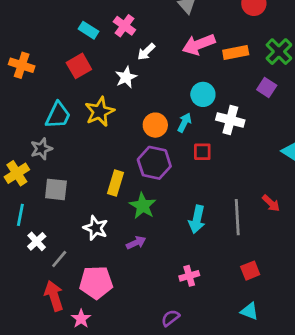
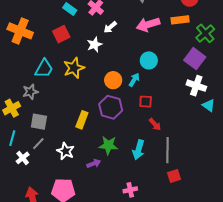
orange rectangle: (236, 52) -> (180, 20), moved
orange cross: (22, 65) -> (20, 31), size x1.4
purple square: (267, 88) -> (195, 59), size x1.5
white cross: (230, 120) -> (196, 86), moved
red arrow: (271, 203) -> (155, 124), moved
green star: (143, 206) -> (108, 145), moved, turned -30
gray line: (59, 259) -> (38, 144), moved
red square: (250, 271) -> (174, 176), moved

